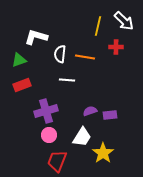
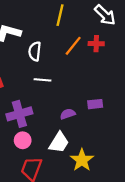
yellow line: (98, 26) -> (60, 15), moved
orange line: (85, 57) -> (73, 46), moved, turned -60
purple rectangle: (110, 115) -> (95, 104), moved

